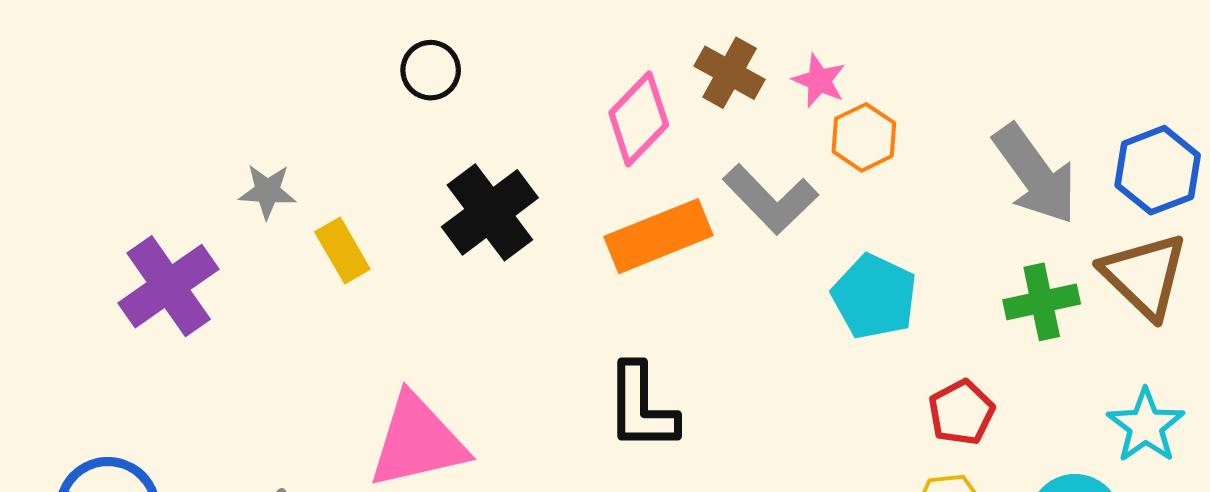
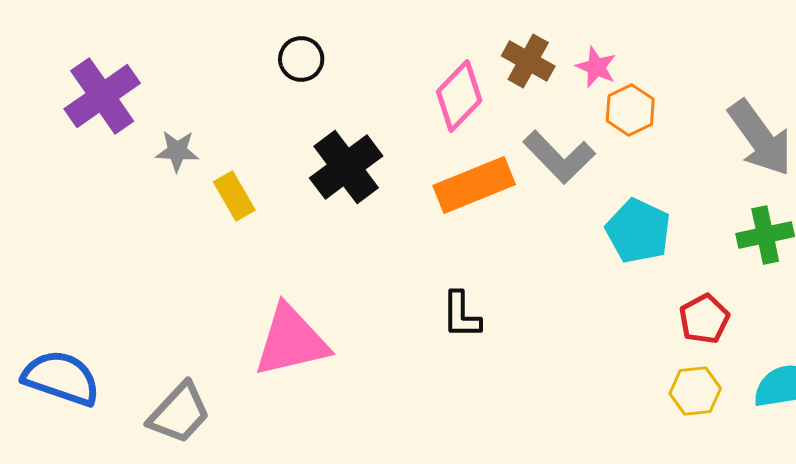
purple cross: (169, 286) -> (102, 96), moved
black L-shape: (641, 407) -> (461, 315), size x0.7

